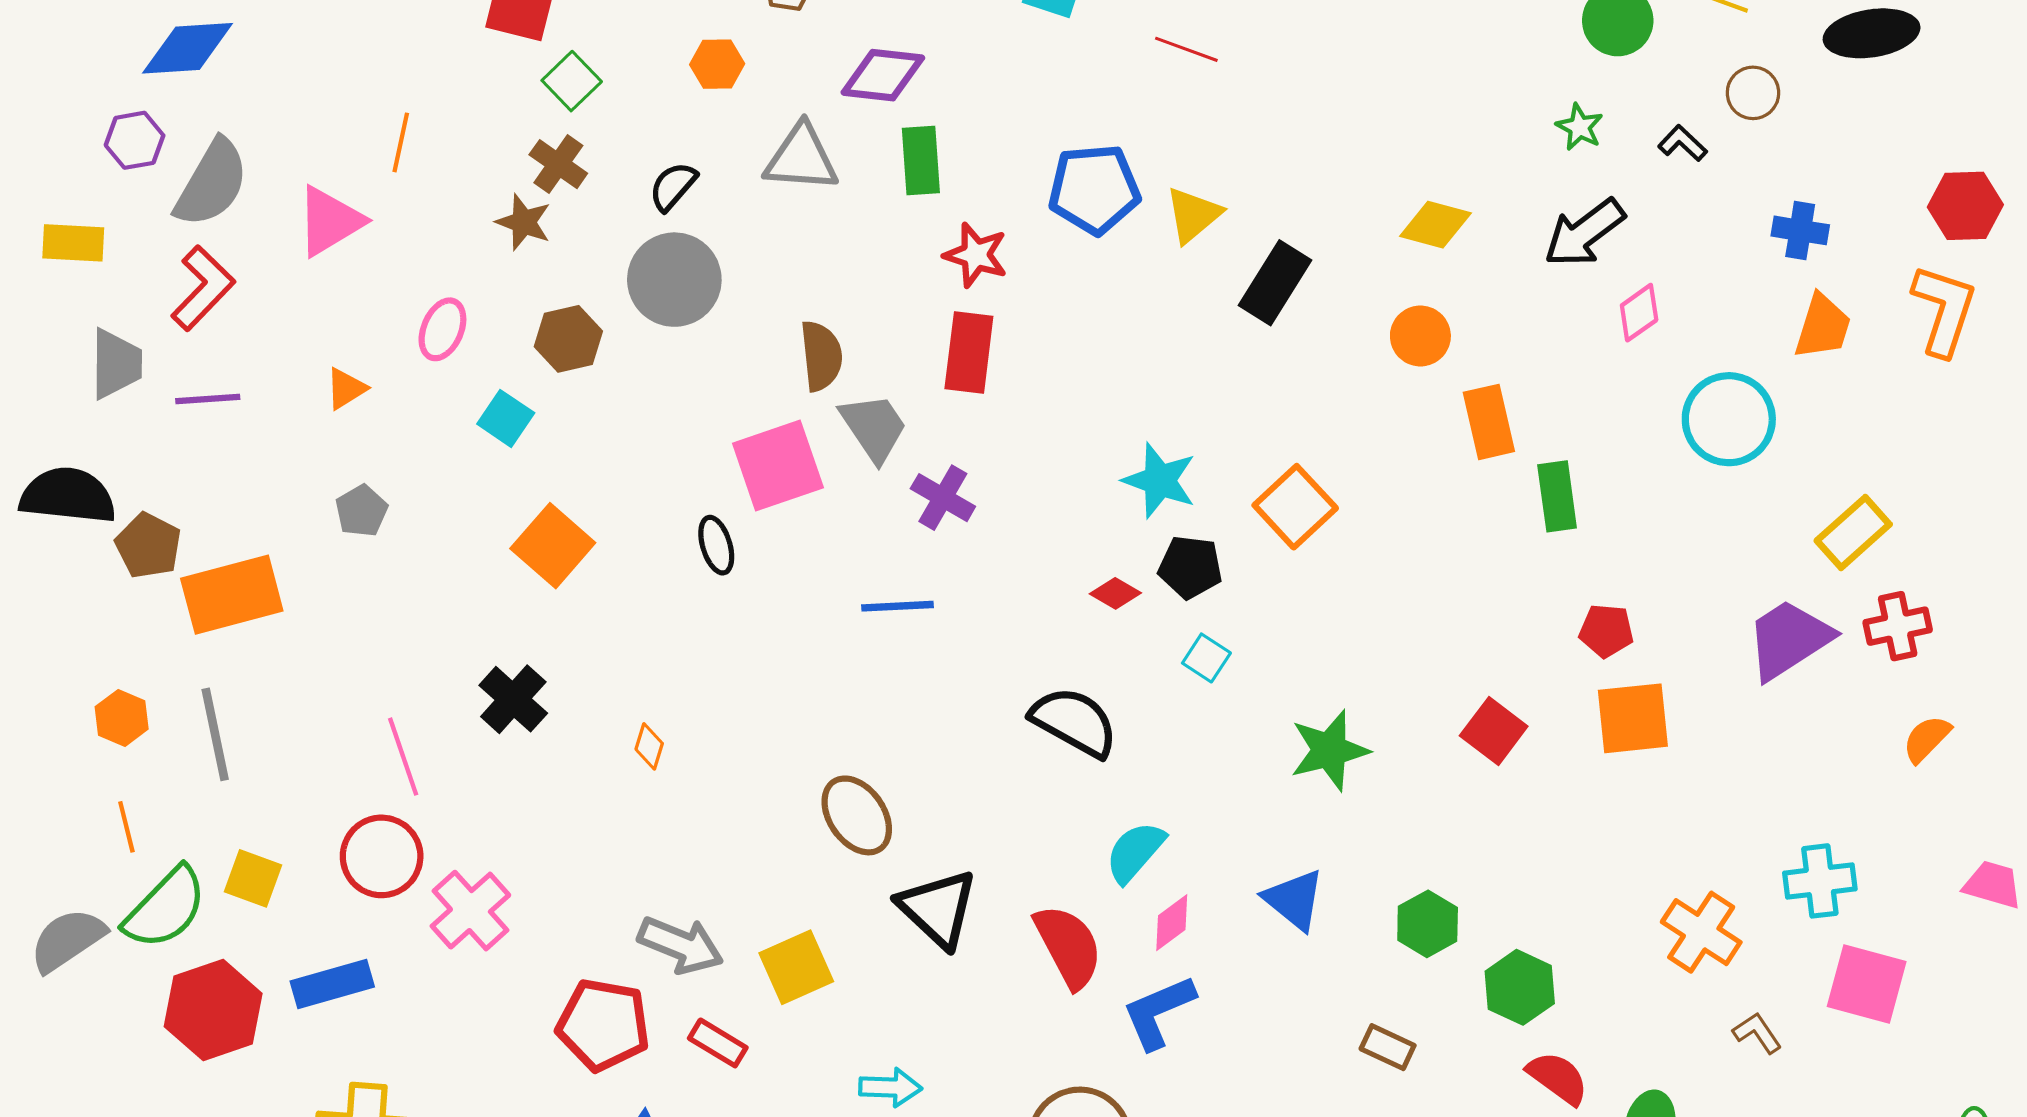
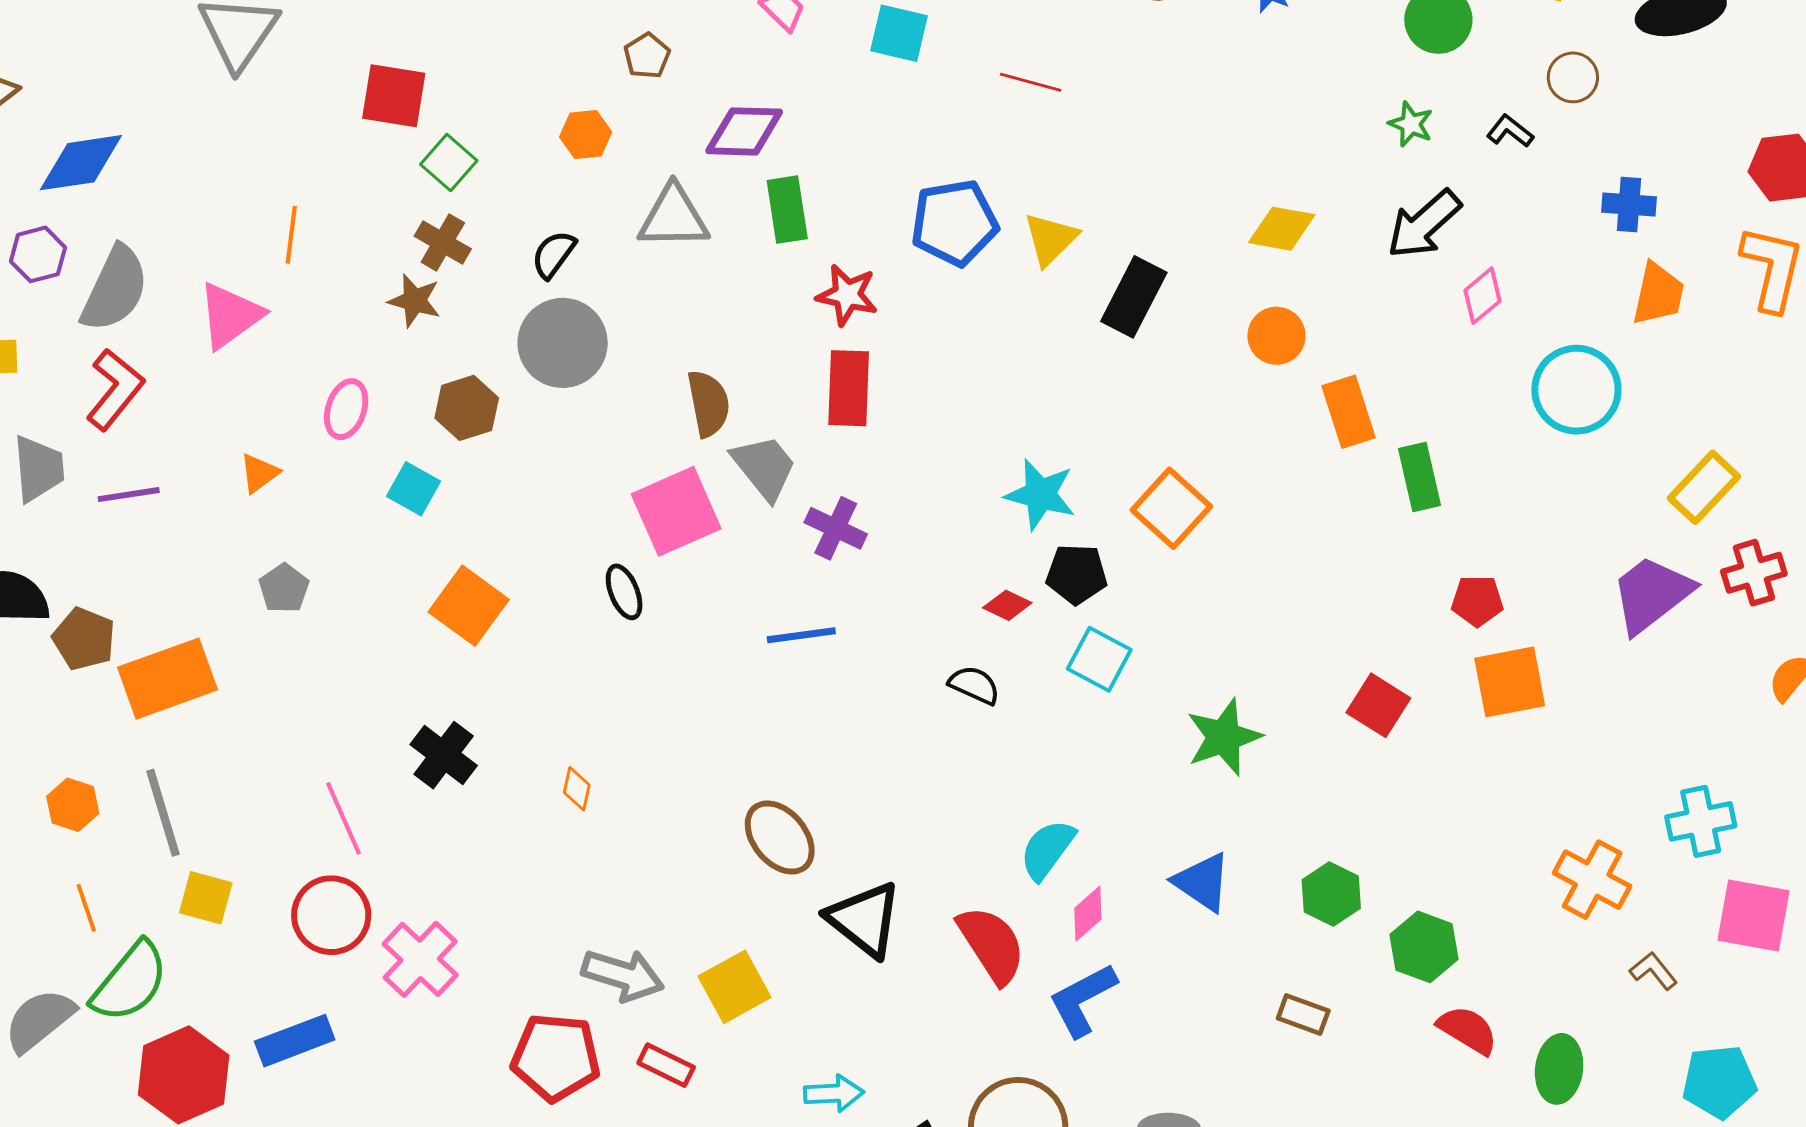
cyan square: (1206, 658) -> (1099, 659), size x1.4
black semicircle: (1074, 722) -> (974, 685), moved, size x0.6
yellow square: (253, 878) -> (206, 898), moved

